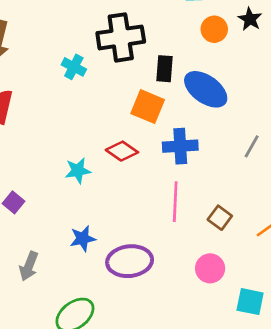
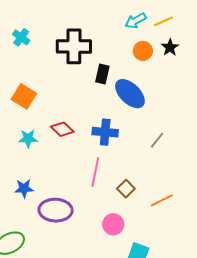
cyan cross: (74, 67) -> (21, 37), moved
orange square: (148, 107) -> (24, 96), moved

